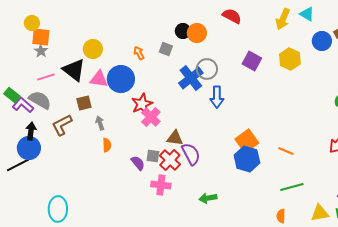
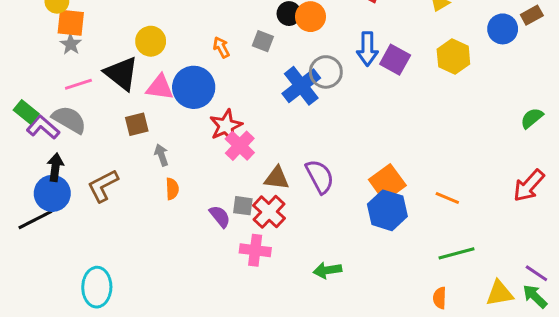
blue arrow: (217, 97) -> (367, 49), moved
brown L-shape: (62, 125) -> (103, 186), moved
purple semicircle: (191, 154) -> (320, 176), moved

